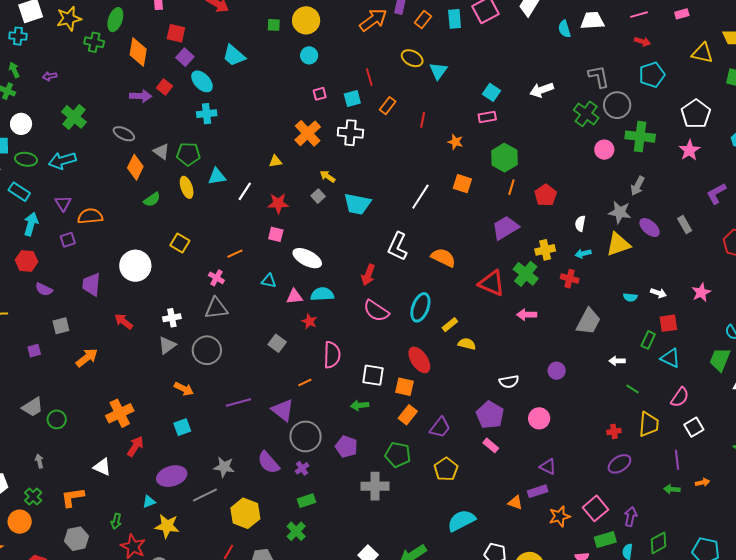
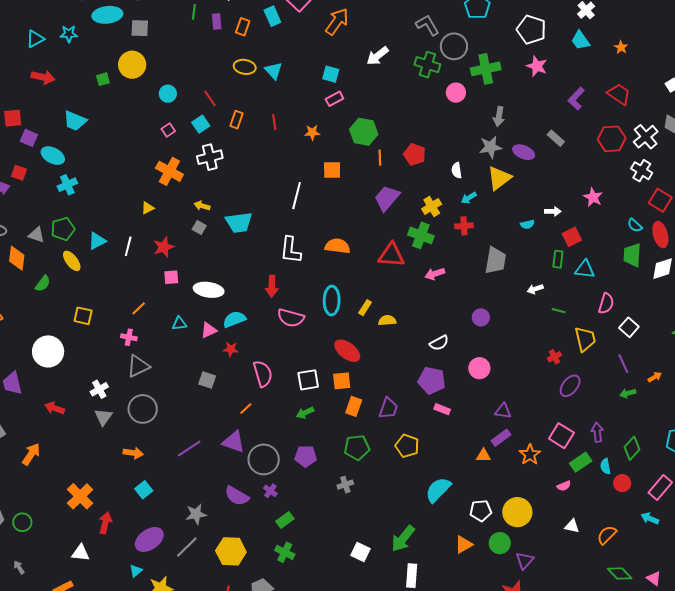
orange arrow: (373, 20) -> (337, 22), moved
cyan circle: (309, 55) -> (168, 94), moved
gray cross: (375, 486) -> (345, 485), size x0.6

